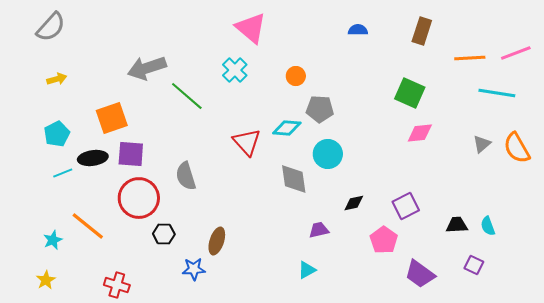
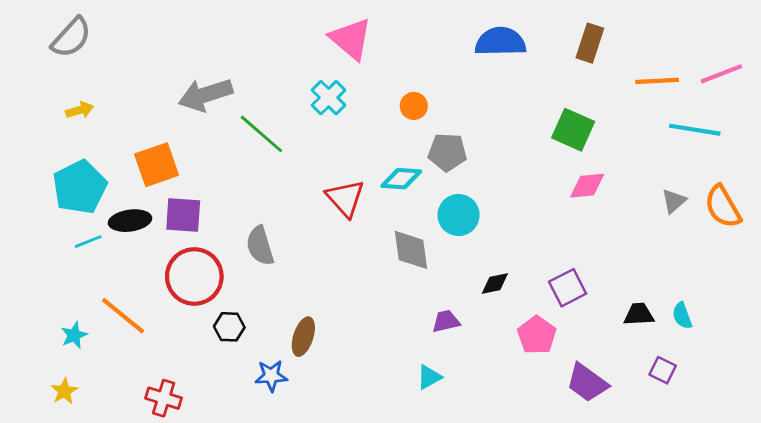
blue semicircle: (358, 30) -> (500, 42), size x1.8
cyan pentagon: (57, 134) -> (80, 187), size x1.5

